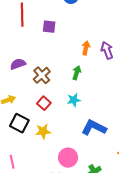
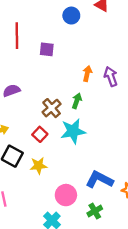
brown cross: (42, 75) -> (52, 108), moved
cyan star: (74, 100) -> (73, 131), size x1.6
blue L-shape: (94, 128) -> (99, 180), moved

